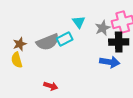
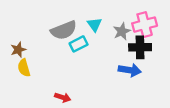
gray semicircle: (48, 42) -> (64, 30), moved
brown star: (20, 44) -> (18, 50), moved

